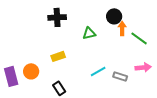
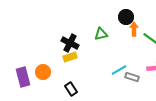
black cross: (57, 17) -> (70, 43), moved, turned 30
cyan line: (98, 71) -> (119, 70), moved

